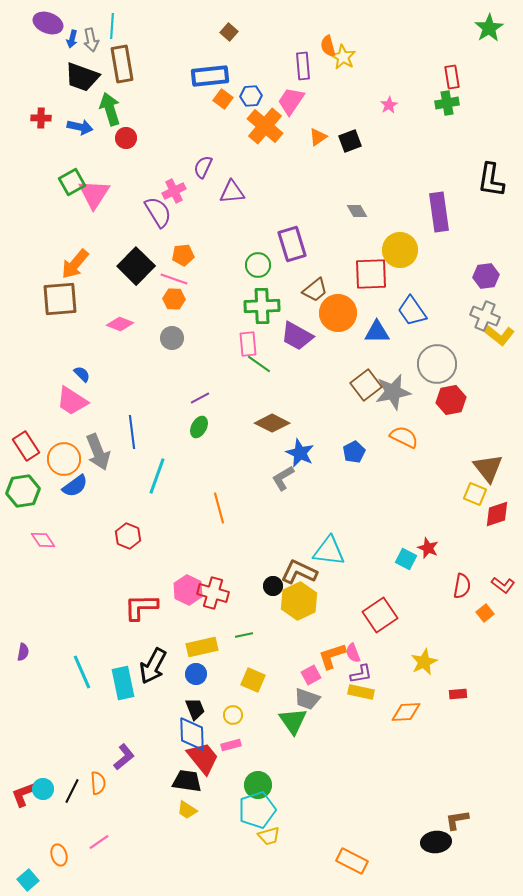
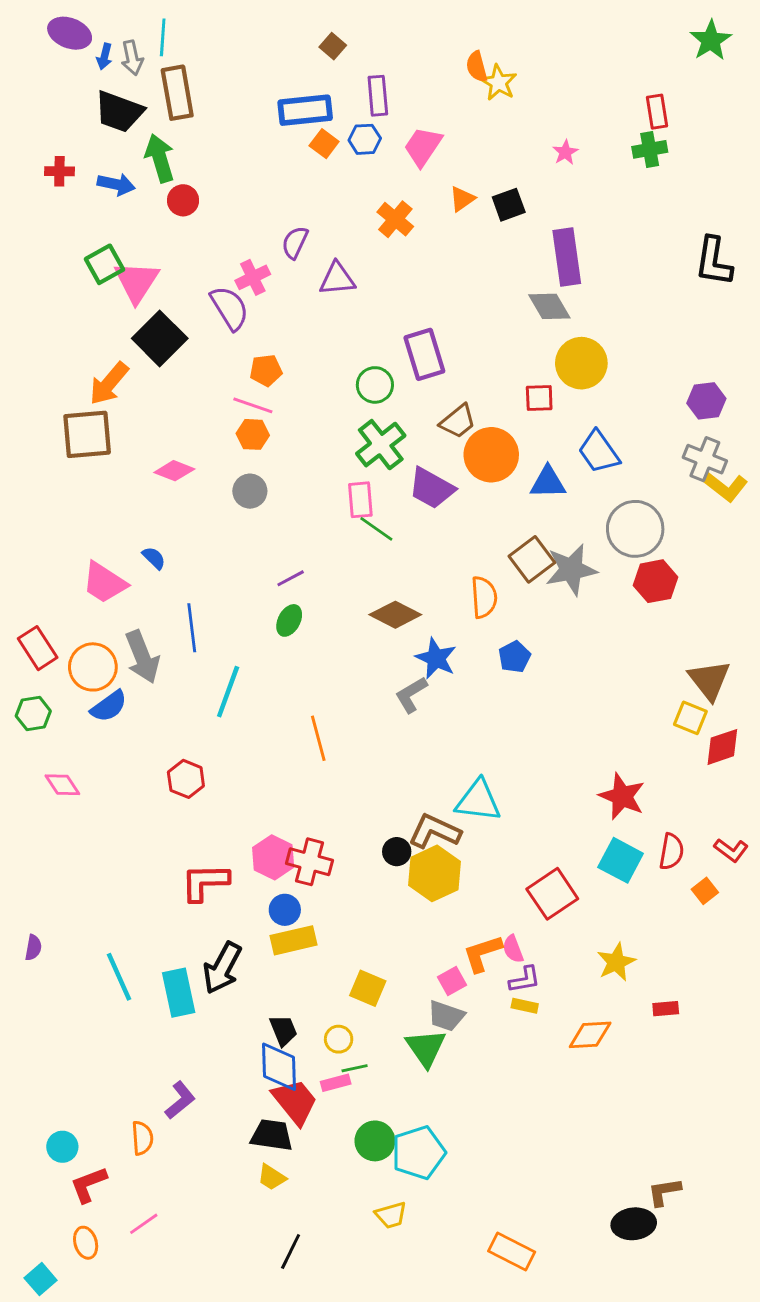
purple rectangle: (303, 66) -> (378, 96), moved
orange cross: (265, 126) -> (395, 219), moved, size x0.7
gray diamond: (357, 211) -> (549, 306), moved, size x1.4
purple rectangle: (439, 212) -> (567, 257), moved
black square: (136, 266) -> (160, 338), moved
red square: (371, 274) -> (539, 398), size x0.6
green cross: (262, 306) -> (381, 445), turned -36
blue semicircle: (82, 374) -> (154, 558), moved
orange semicircle: (404, 437) -> (484, 597), moved, turned 60
green hexagon: (23, 491) -> (33, 714), size x0.7
red star: (428, 548) -> (622, 796), size x1.5
cyan square: (406, 559) -> (621, 860), moved, size x1.4
green line: (244, 635) -> (355, 1068), moved
blue circle: (196, 674) -> (285, 910), moved
yellow rectangle: (361, 692) -> (525, 1006), size x0.7
black line: (72, 791) -> (291, 1251), moved
red L-shape: (24, 794) -> (89, 1185), moved
cyan pentagon: (257, 810) -> (419, 1153), moved

